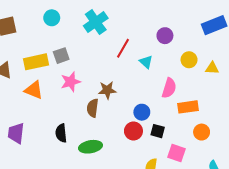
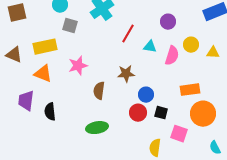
gray square: (61, 56) -> (70, 26), moved, turned 35
cyan triangle: (146, 62) -> (150, 47), turned -32
pink semicircle: (169, 88) -> (172, 56), moved
brown star: (107, 90) -> (126, 74), moved
orange circle: (202, 132) -> (203, 114), size x1.6
purple trapezoid: (16, 133) -> (26, 101), moved
black semicircle: (61, 133) -> (50, 112), moved

